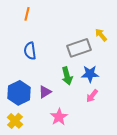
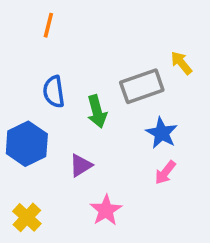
blue star: (90, 74) -> (162, 133), turned 30
green arrow: (67, 76) -> (97, 111), moved
blue hexagon: (19, 93) -> (27, 144), moved

